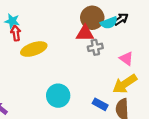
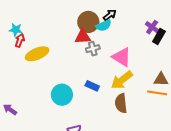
black arrow: (121, 19) -> (110, 15), moved
red arrow: (16, 33) -> (20, 40), turned 32
pink triangle: (126, 59) -> (122, 57), size x1.5
blue rectangle: (100, 104) -> (92, 86), moved

